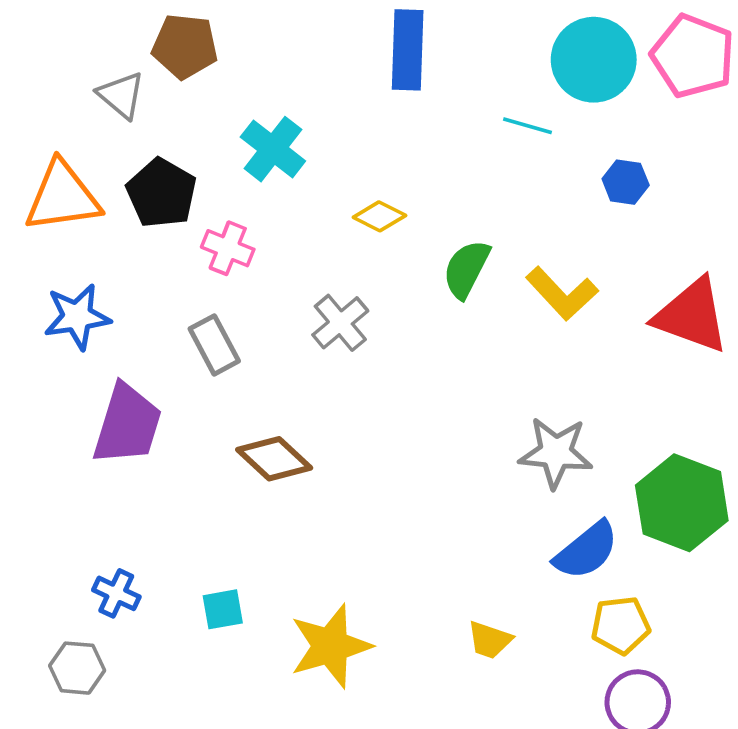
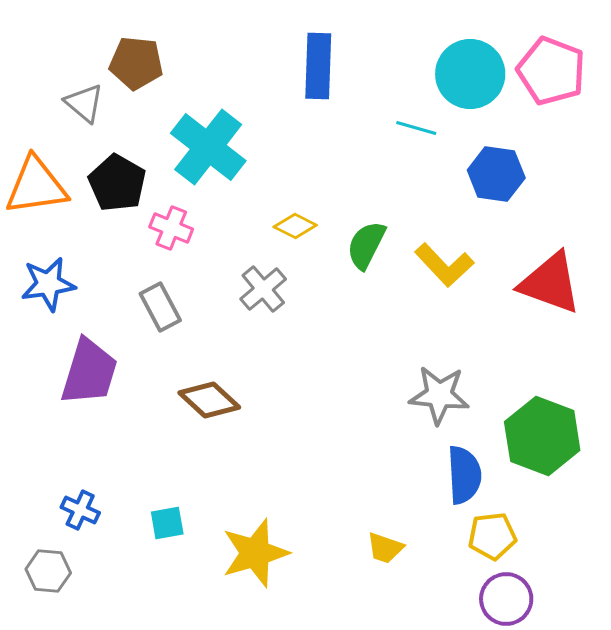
cyan cross: (273, 149) -> (208, 147), size x1.4
blue hexagon: (626, 182) -> (496, 174), size x1.5
yellow diamond: (379, 216) -> (295, 226), moved
blue semicircle: (586, 551) -> (464, 475), turned -54

